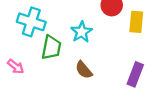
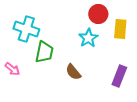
cyan star: (82, 32) -> (88, 38), moved

